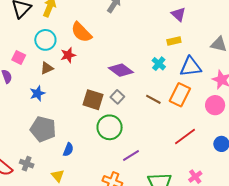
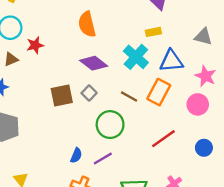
orange semicircle: (81, 32) -> (87, 24), moved, turned 30
cyan cross: (159, 64) -> (136, 57), size x1.6
brown square: (93, 100) -> (62, 95), turned -30
green circle: (110, 127) -> (110, 125), moved
blue semicircle: (68, 150) -> (76, 155), moved

